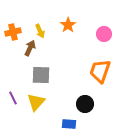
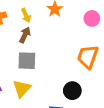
brown arrow: (30, 48) -> (25, 35), moved

